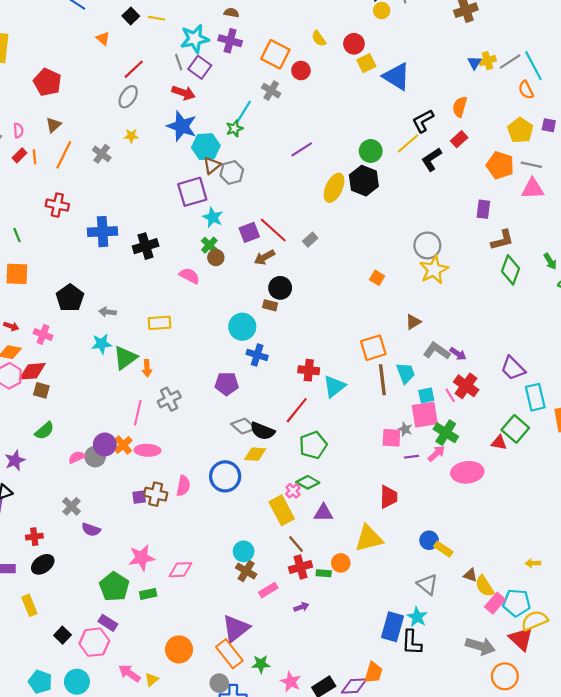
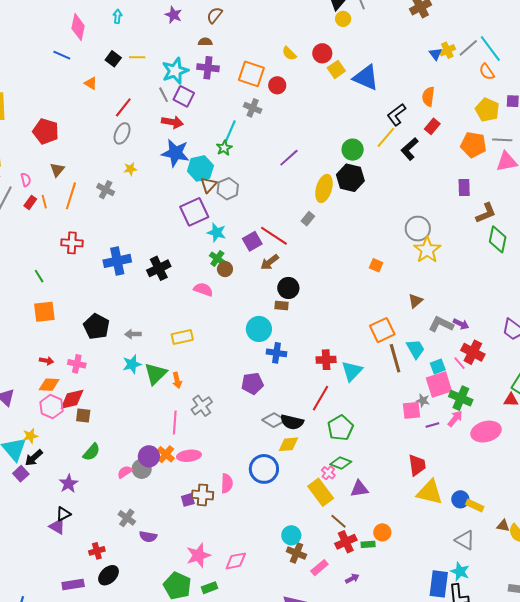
gray rectangle: (310, 240) -> (308, 219), moved
yellow triangle: (369, 538) -> (430, 492), moved, turned 36

